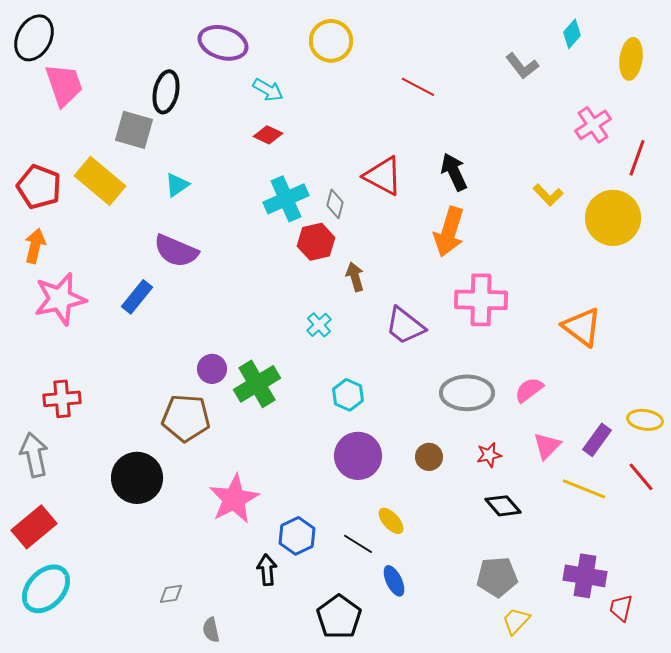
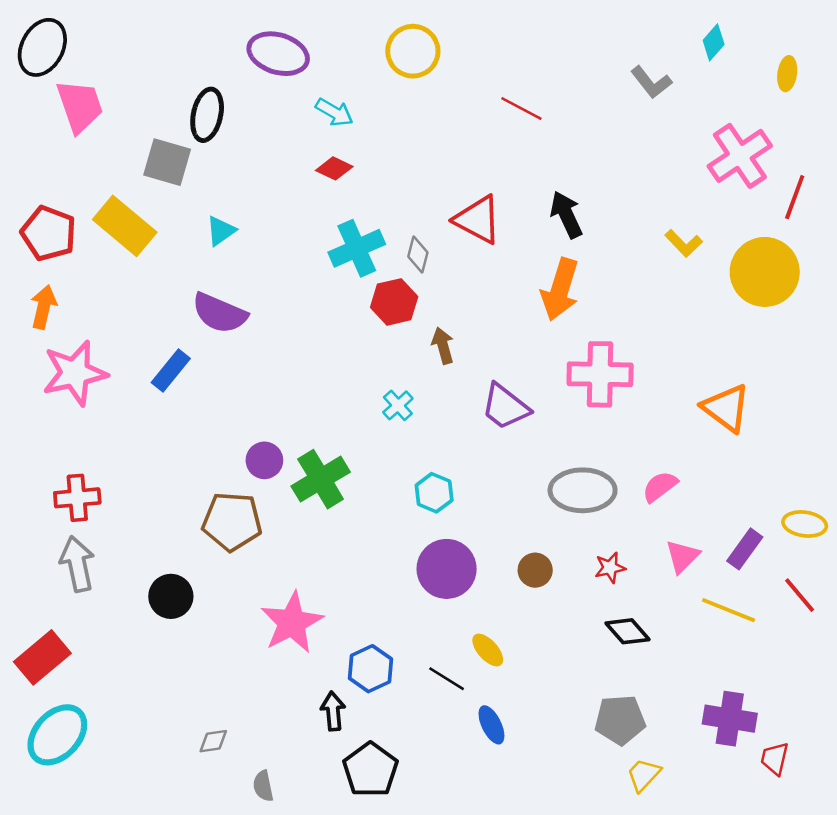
yellow ellipse: (631, 59) -> (787, 74), size x0.7
pink cross: (593, 125) -> (740, 156), size x1.4
gray arrow: (34, 455) -> (77, 564), moved
black circle: (137, 478) -> (171, 596), size x0.7
black pentagon: (339, 617) -> (370, 770), moved

